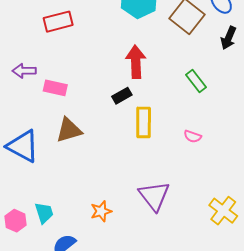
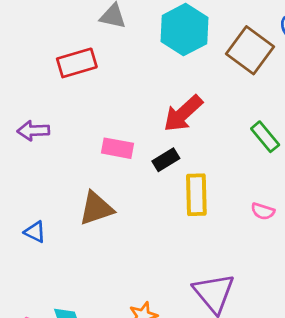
red arrow: (136, 62) -> (183, 114), turned -128
pink rectangle: (55, 88) -> (117, 148), moved
blue triangle: (23, 146) -> (35, 232), size x0.5

